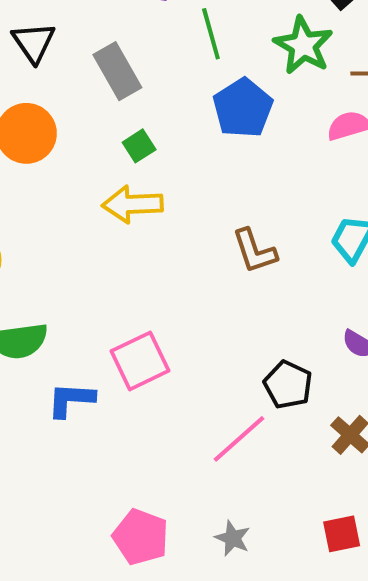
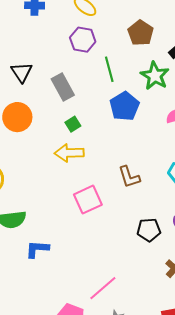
pink square: (140, 361) -> (88, 200), moved
black pentagon: (288, 385) -> (149, 230), moved, turned -30
pink line: (239, 439) -> (103, 288), moved

